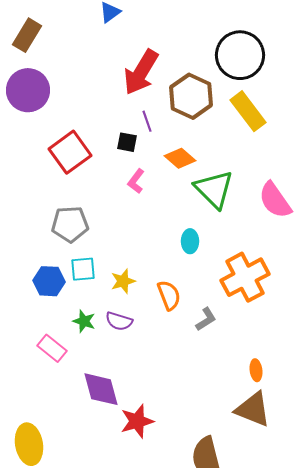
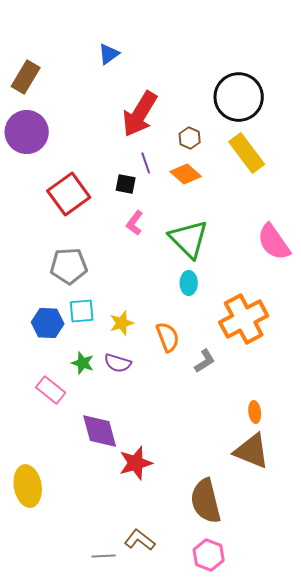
brown hexagon: (191, 96) -> (190, 138), size x0.5
orange diamond: (180, 158) -> (186, 174), moved
green triangle: (214, 189) -> (189, 239), moved

